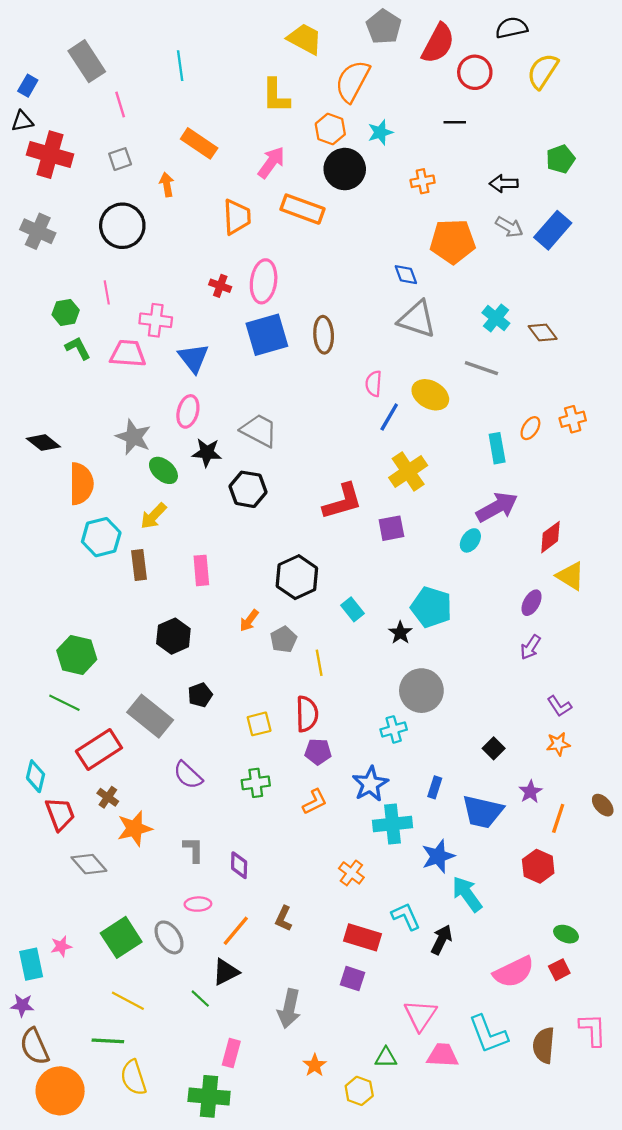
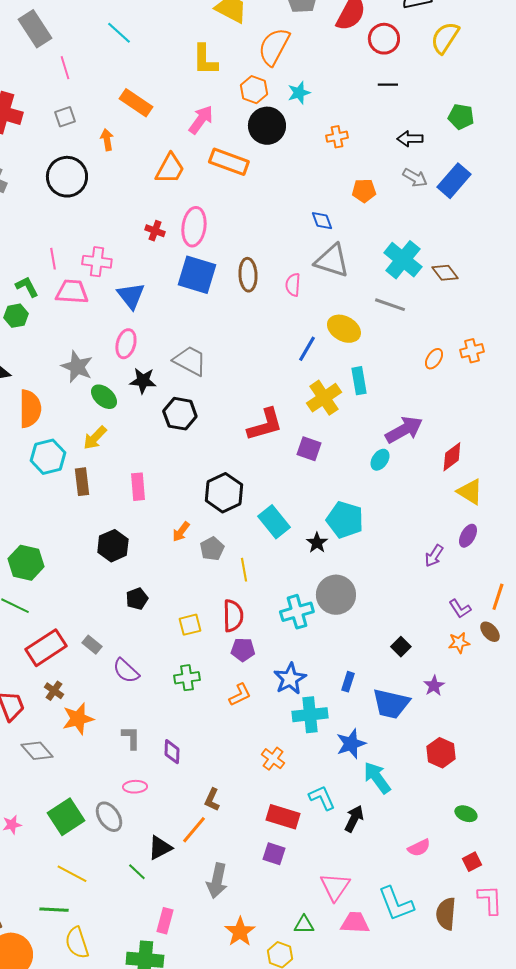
cyan line: (180, 66) -> (119, 33), turned -40
black line: (455, 122) -> (388, 85), moved
green pentagon: (560, 159) -> (461, 117), turned 30
orange trapezoid: (237, 217) -> (170, 169), turned 32
orange pentagon: (453, 241) -> (364, 191), size x0.6
pink line: (107, 292) -> (53, 259), moved
green hexagon: (66, 312) -> (16, 316), moved
cyan cross: (496, 318) -> (403, 260), size x1.5
blue square: (267, 335) -> (197, 275), turned 33
pink semicircle: (374, 384) -> (293, 285), moved
cyan rectangle: (497, 448) -> (359, 381), moved
purple square: (391, 528) -> (309, 449), turned 30
purple ellipse: (532, 603) -> (468, 536), moved
cyan rectangle: (352, 609) -> (274, 522), size x1.5
gray rectangle: (150, 716) -> (92, 645), moved, size x0.5
cyan cross: (394, 729) -> (297, 612), moved, size x1.4
brown ellipse: (603, 805) -> (490, 632), moved
orange line: (558, 818) -> (498, 597), moved
orange line: (236, 931) -> (194, 830), moved
red square: (559, 970) -> (472, 862), moved
pink semicircle: (514, 972) -> (419, 848), size x0.6
orange star: (315, 1065) -> (240, 932), size x1.4

